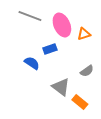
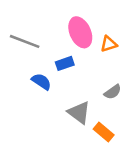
gray line: (30, 16) -> (25, 41), moved

